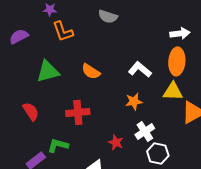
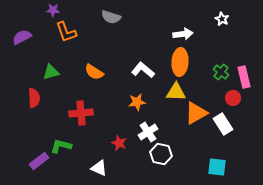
green triangle: (48, 71) -> (51, 72), size x0.7
red semicircle: (31, 111) -> (34, 98), moved, turned 30

